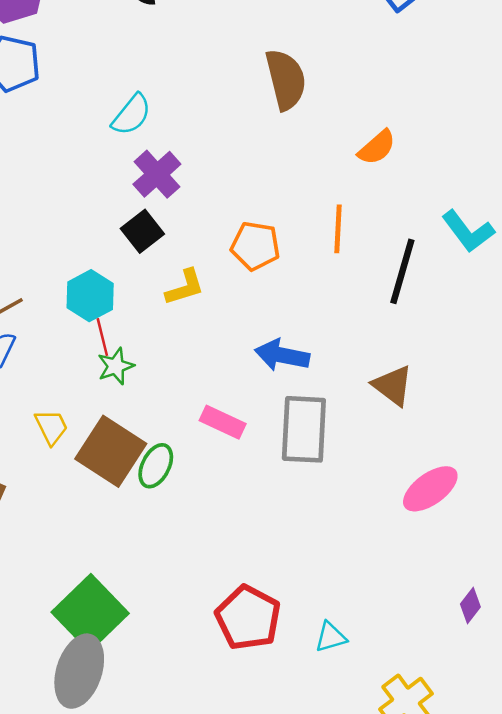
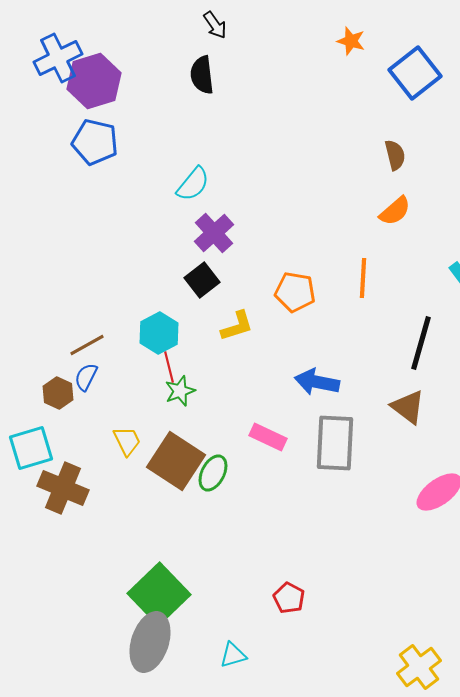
brown semicircle: (286, 79) -> (395, 155), moved, size x0.6
black line: (402, 271) -> (421, 343), moved
red pentagon: (248, 618) -> (289, 598), size x0.6
cyan triangle: (331, 637) -> (233, 655), moved

